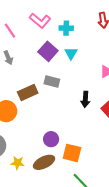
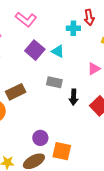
cyan cross: (66, 28) -> (73, 28), moved
cyan triangle: (71, 53) -> (58, 51), turned -32
gray rectangle: (52, 81) -> (54, 82), moved

